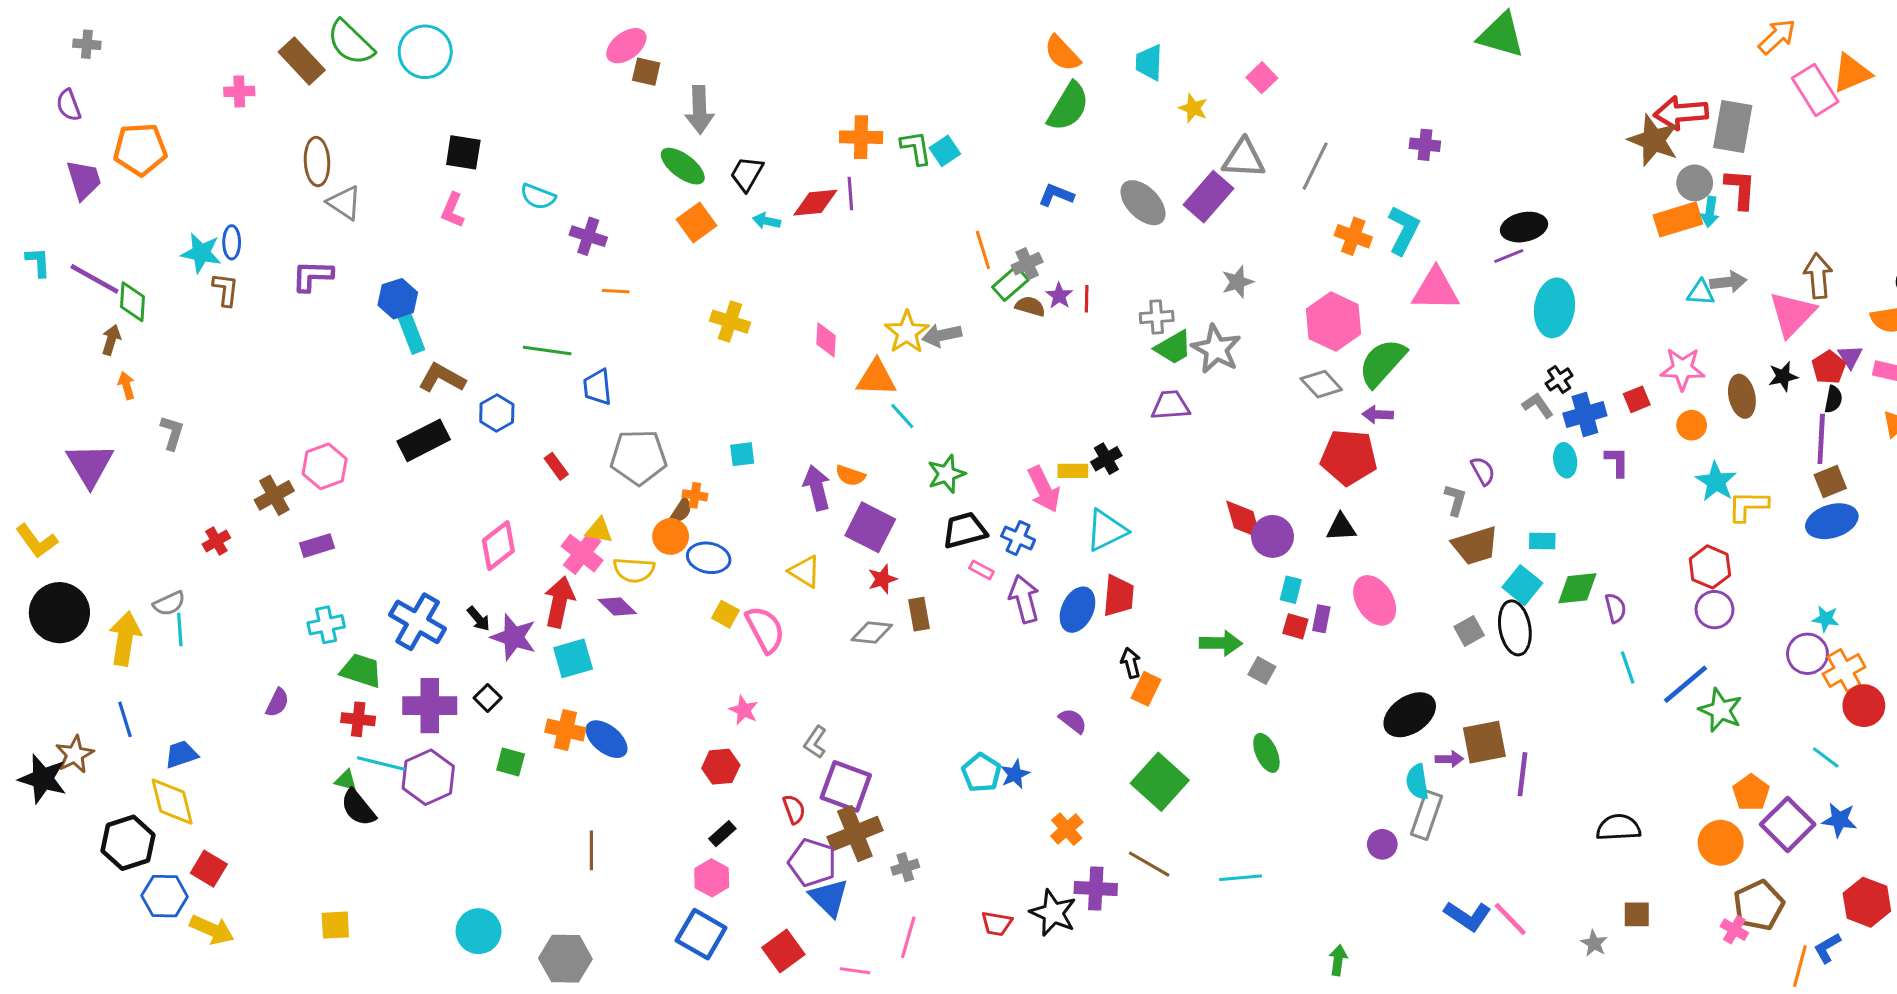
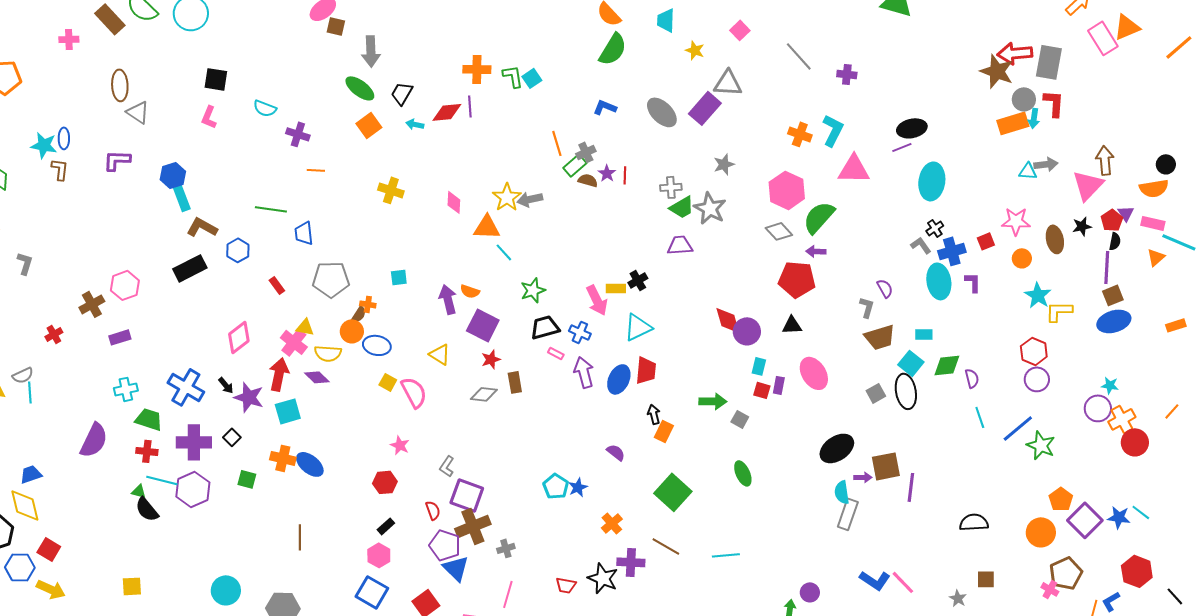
gray line: (1315, 166) -> (799, 56), moved, turned -68
cyan ellipse: (1565, 460) -> (939, 281), size x1.6
purple semicircle: (277, 703) -> (94, 440), size x1.8
cyan line: (1826, 757) -> (1141, 512), moved
purple circle: (1382, 844) -> (810, 592), moved

